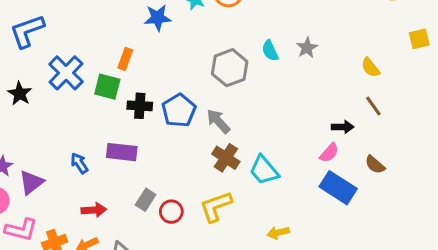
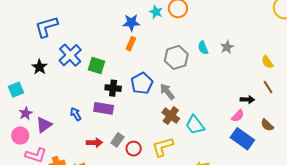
orange rectangle: (125, 59) -> (131, 44), moved
black cross: (140, 106) -> (113, 88), moved
red arrow: (94, 210) -> (94, 143), moved

